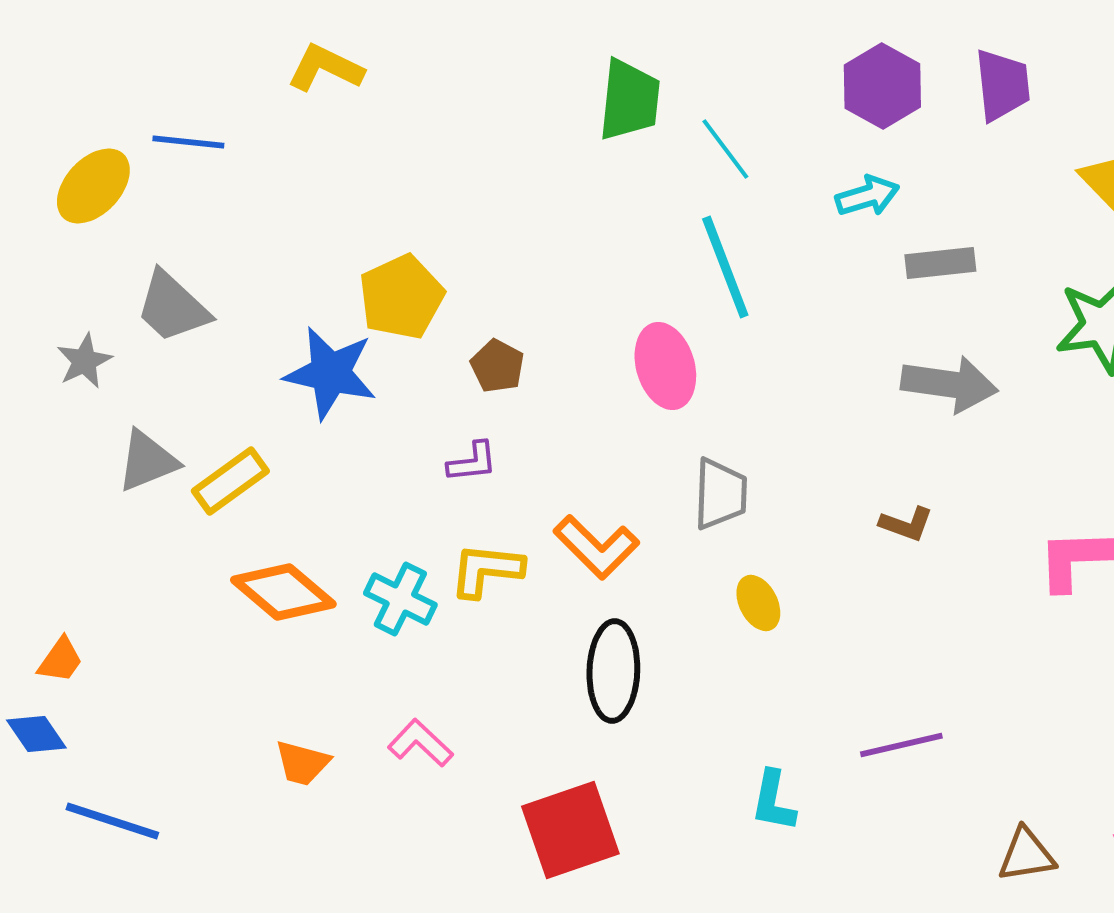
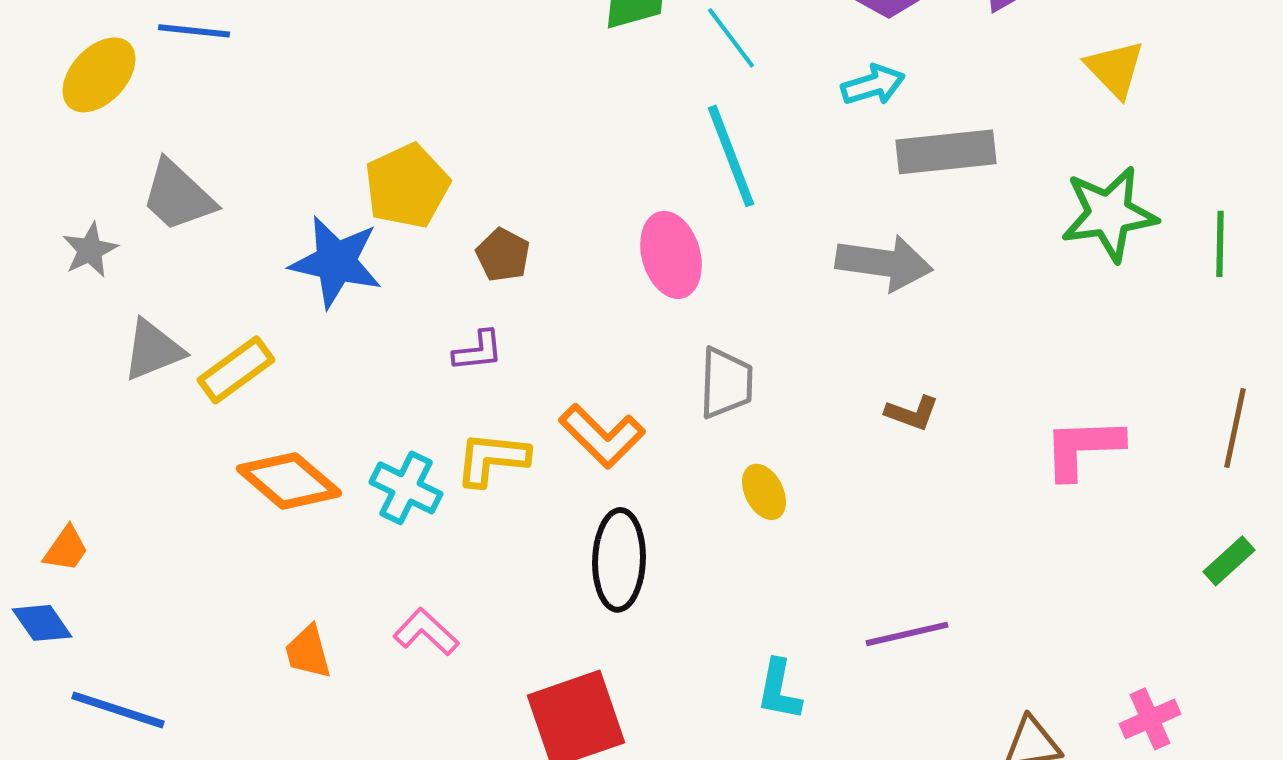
gray rectangle: (940, 263) -> (946, 152), size x1.4
gray arrow: (949, 384) -> (884, 263), moved
orange trapezoid: (302, 763) -> (308, 652), turned 60

